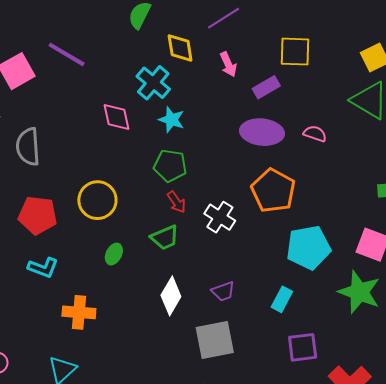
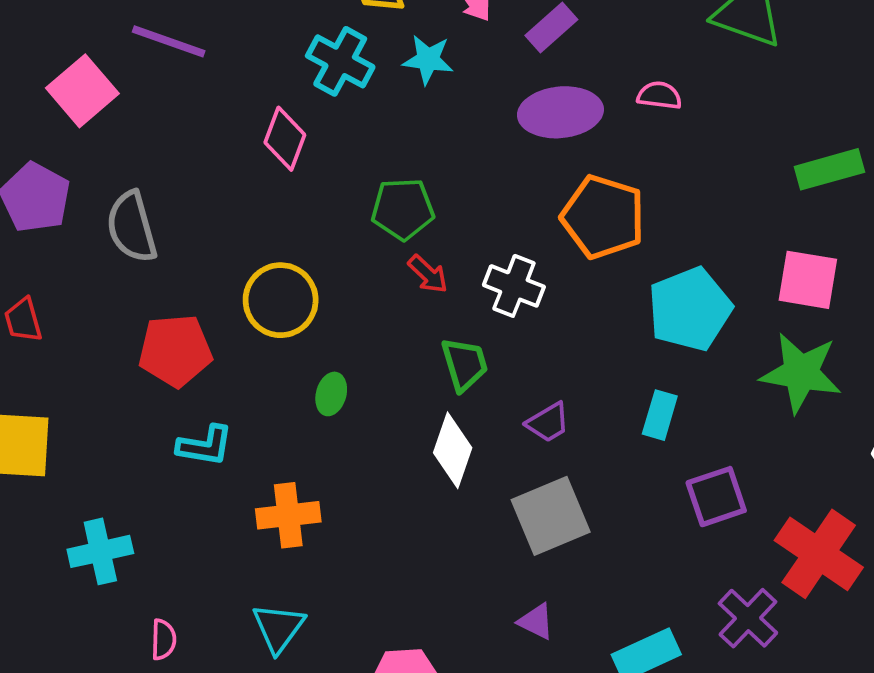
pink diamond: (117, 117) -> (285, 139), turned 44
cyan star: (172, 120) -> (428, 60), moved
green trapezoid: (165, 237) -> (465, 364), moved, turned -72

